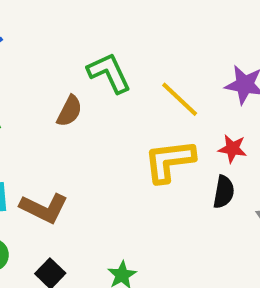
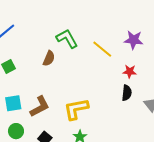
yellow L-shape: (169, 161) -> (76, 109), moved
brown L-shape: (44, 208) -> (40, 107), turned -50

